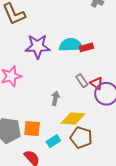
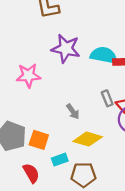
gray arrow: (55, 98) -> (73, 112), turned 120
brown pentagon: (81, 137) -> (83, 175), moved, turned -30

